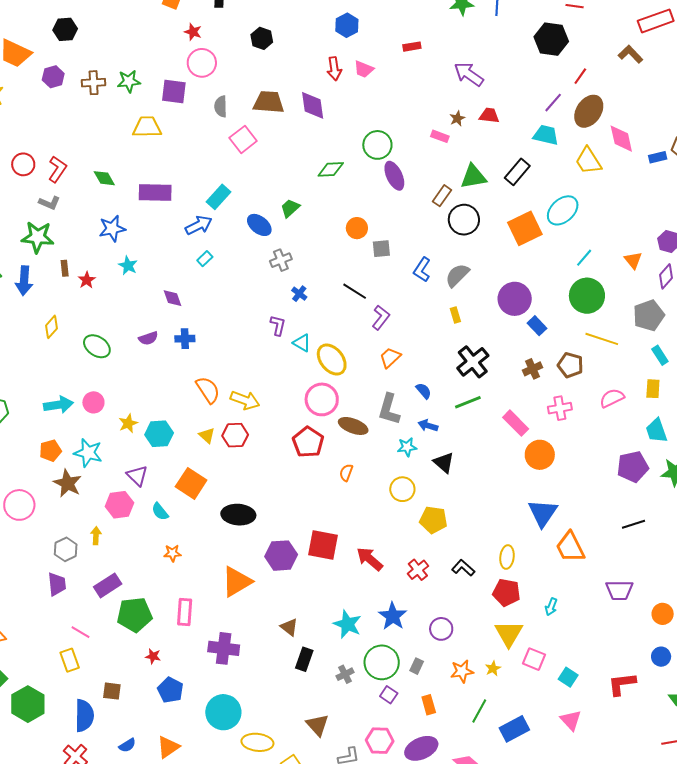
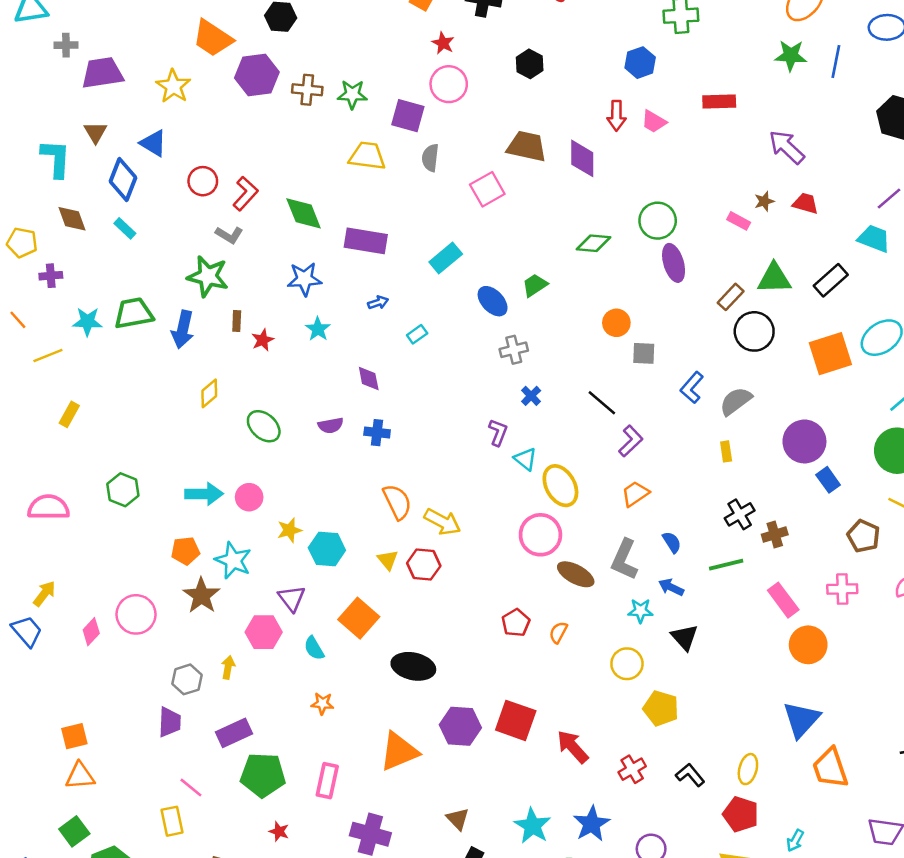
red rectangle: (412, 47) -> (719, 101), size x1.4
purple hexagon: (53, 77) -> (257, 75), size x1.5
gray semicircle: (221, 106) -> (430, 158), moved
green diamond: (104, 178) -> (304, 213), size x1.4
blue arrow: (199, 225) -> (378, 303), moved, size x0.6
black cross: (473, 362) -> (740, 514), size x0.7
brown cross: (533, 369) -> (775, 535), moved
red pentagon: (308, 442) -> (516, 623), moved, size x0.7

